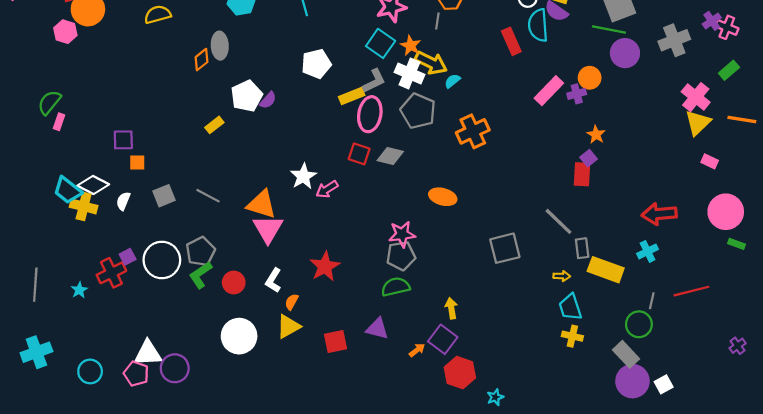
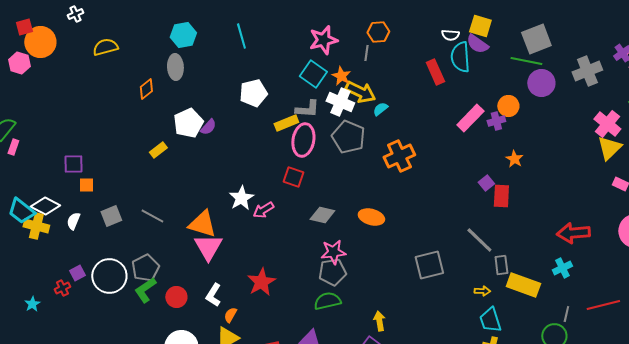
gray ellipse: (220, 46) -> (175, 67), moved
gray L-shape: (374, 81) -> (307, 109), turned 30
gray diamond: (390, 156) -> (322, 215), moved
purple square: (589, 158) -> (486, 183), moved
red cross: (111, 273) -> (62, 288), size x0.6

